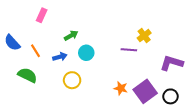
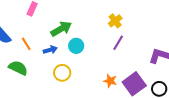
green arrow: (71, 36) -> (61, 29), size x1.5
yellow cross: (144, 36) -> (115, 21), moved
purple line: (129, 50) -> (118, 43), turned -63

